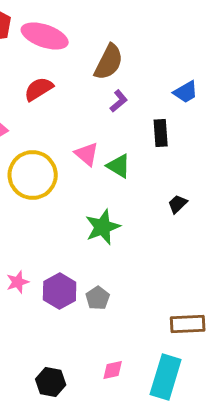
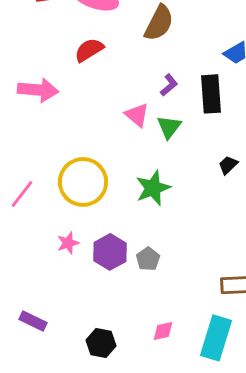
purple L-shape: (119, 101) -> (169, 85), moved
black rectangle: (161, 133) -> (211, 94), size x1.4
green triangle: (119, 166) -> (169, 127), turned 36
yellow circle: (33, 175) -> (83, 182), moved

